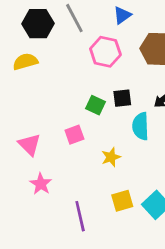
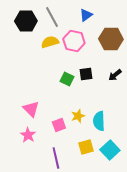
yellow semicircle: (25, 62) -> (50, 42), moved
cyan semicircle: (141, 126) -> (99, 121), moved
pink square: (74, 135) -> (59, 125), moved
pink triangle: (30, 144) -> (31, 109), moved

